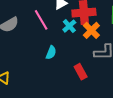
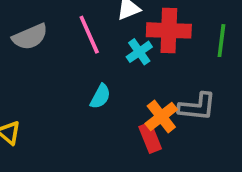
orange cross: (91, 30) -> (161, 116), moved

